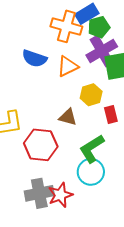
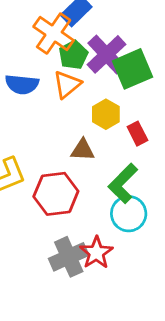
orange cross: (66, 26) -> (54, 34), turned 32
green pentagon: (99, 27) -> (73, 55), moved

